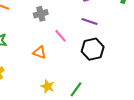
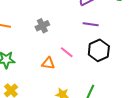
pink line: (60, 36) -> (67, 52), moved

